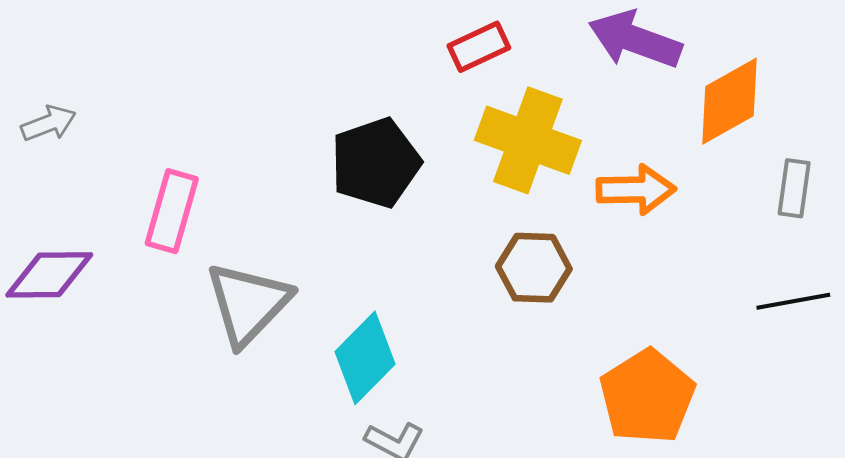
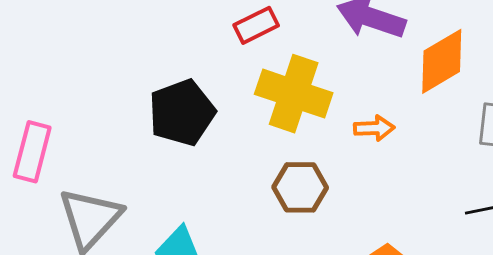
orange arrow: (636, 190) -> (374, 128), size x0.7

